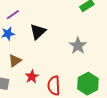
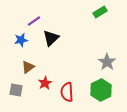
purple line: (13, 15) -> (34, 21), moved
gray star: (78, 46) -> (107, 62), moved

